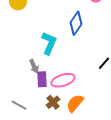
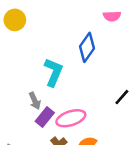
purple rectangle: (42, 79) -> (45, 117), turned 42

